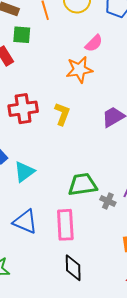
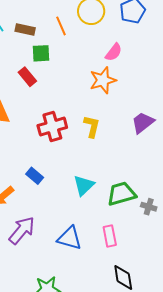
cyan triangle: (24, 172) -> (84, 185), moved
pink rectangle: (65, 225) -> (110, 236), size x0.7

